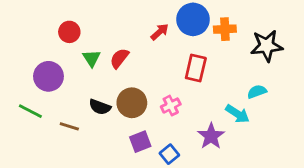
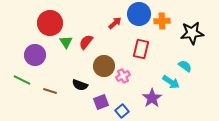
red circle: (69, 32) -> (50, 23), size x1.6
cyan semicircle: (257, 92) -> (185, 66), turned 56
brown circle: (132, 103) -> (104, 66), moved
black semicircle: (100, 107) -> (80, 85), moved

